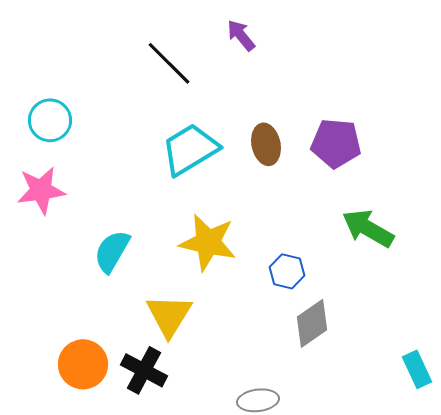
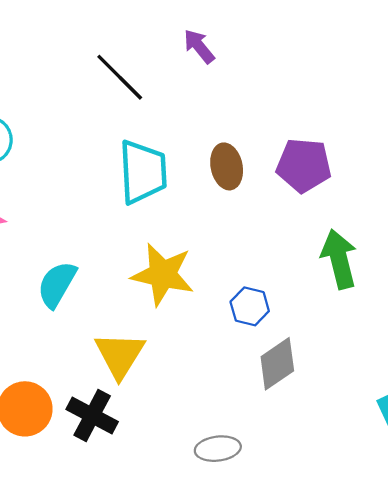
cyan trapezoid: (190, 149) -> (143, 172), turned 118
green arrow: (368, 228) -> (339, 259), turned 46

